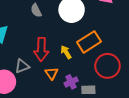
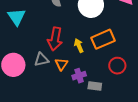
gray triangle: (22, 66) -> (41, 60), moved
red circle: (108, 66) -> (117, 66), size x0.7

